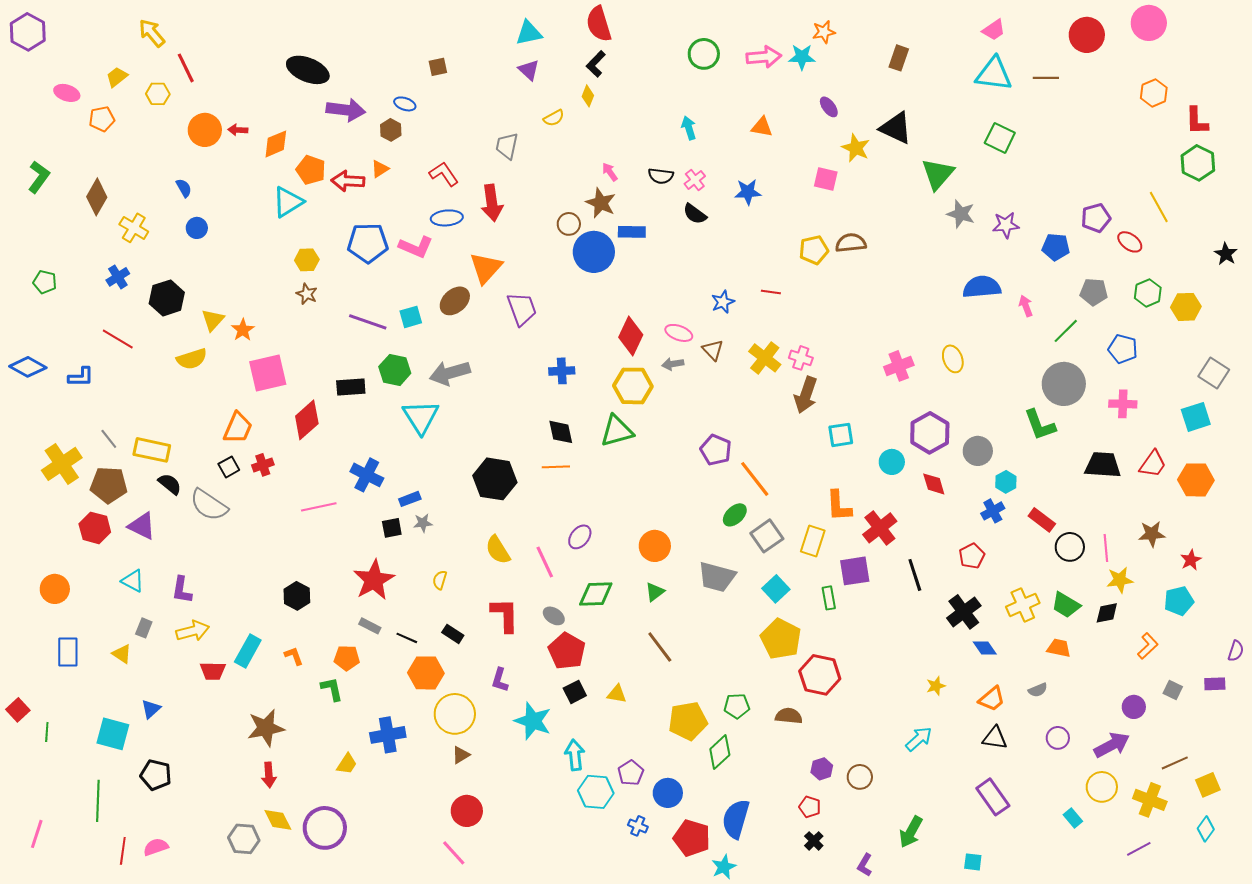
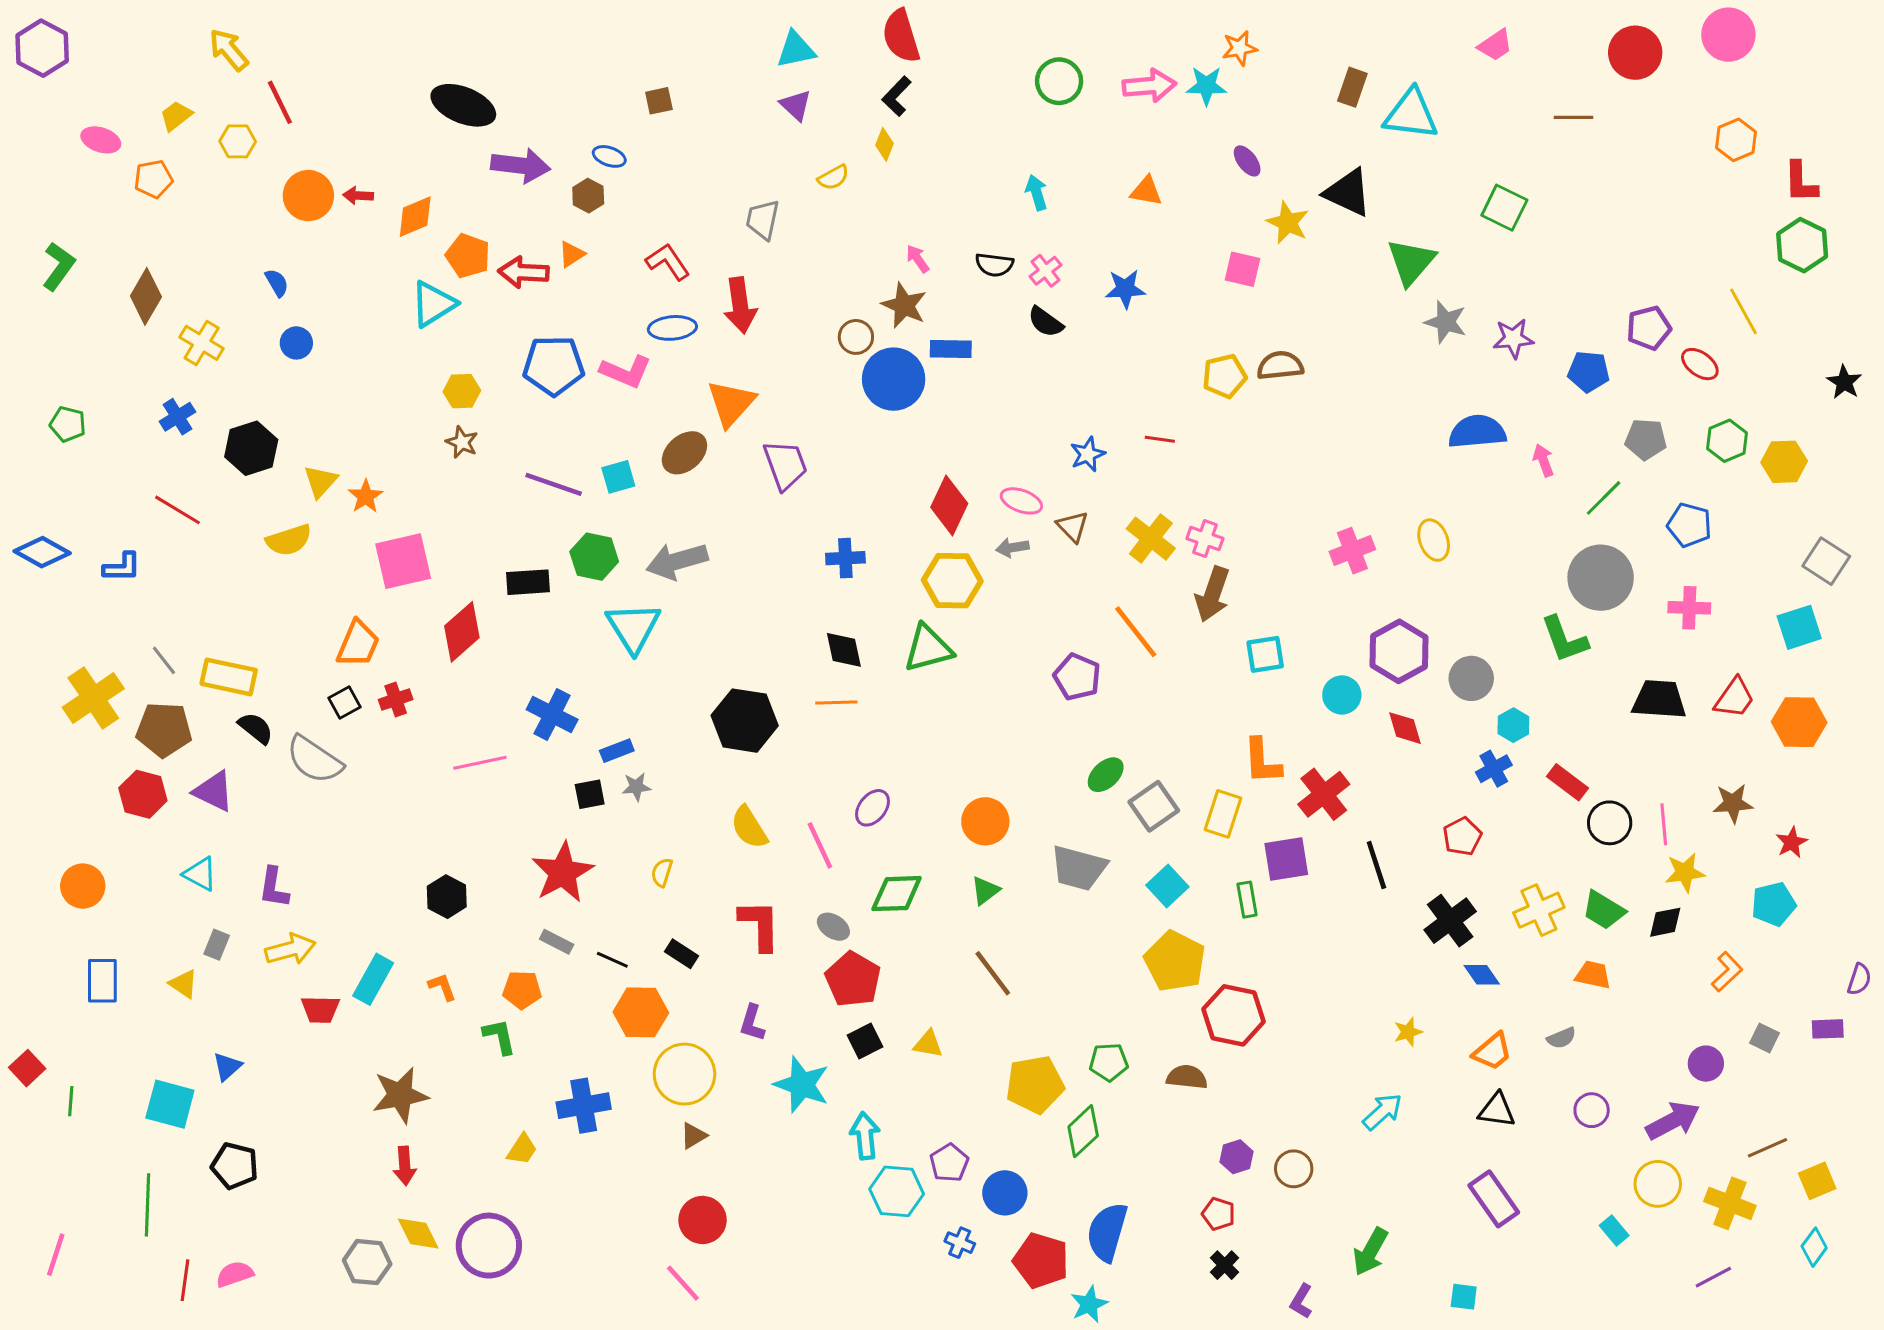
cyan triangle: (994, 74) -> (1411, 114), moved
orange line: (755, 479) -> (1136, 632), moved

